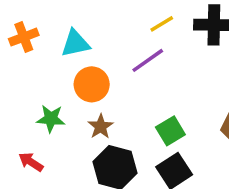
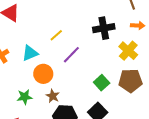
yellow line: (162, 24) -> (56, 35), moved
green square: (170, 131) -> (102, 83), moved

